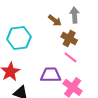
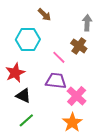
brown arrow: (55, 20) -> (44, 15), moved
pink line: (70, 57) -> (59, 57), moved

